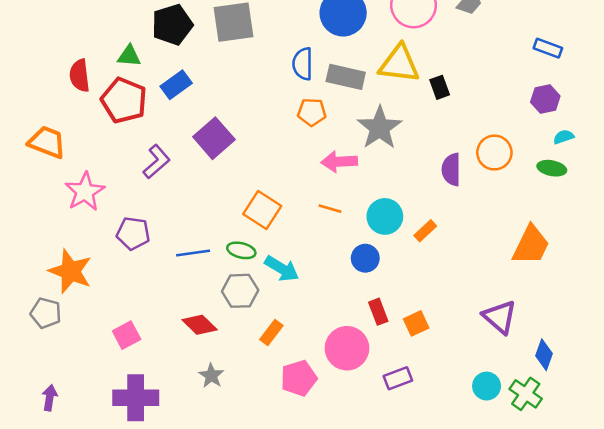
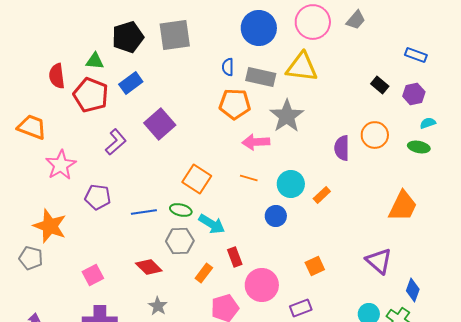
blue semicircle: (303, 64) -> (228, 67), size x0.7
black rectangle: (440, 87) -> (380, 85), moved, turned -30
orange pentagon: (312, 112) -> (235, 104), size x1.4
red rectangle: (378, 312) -> (235, 257), moved

